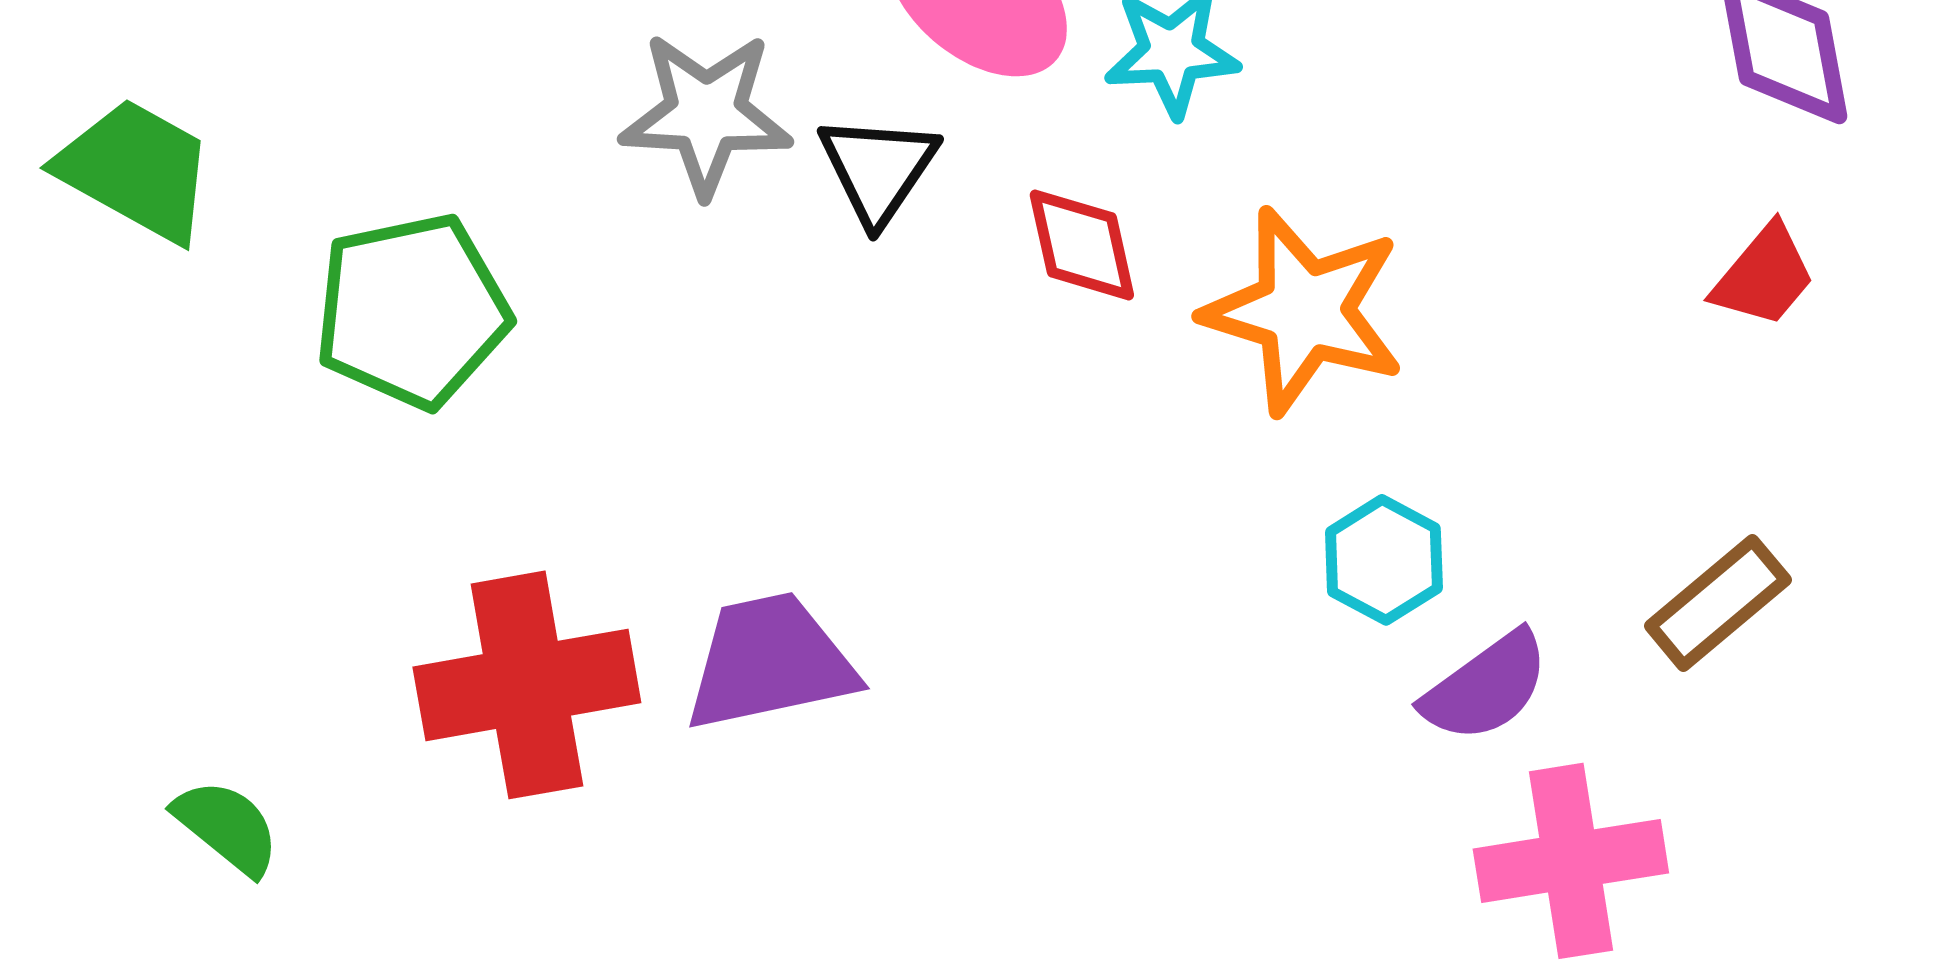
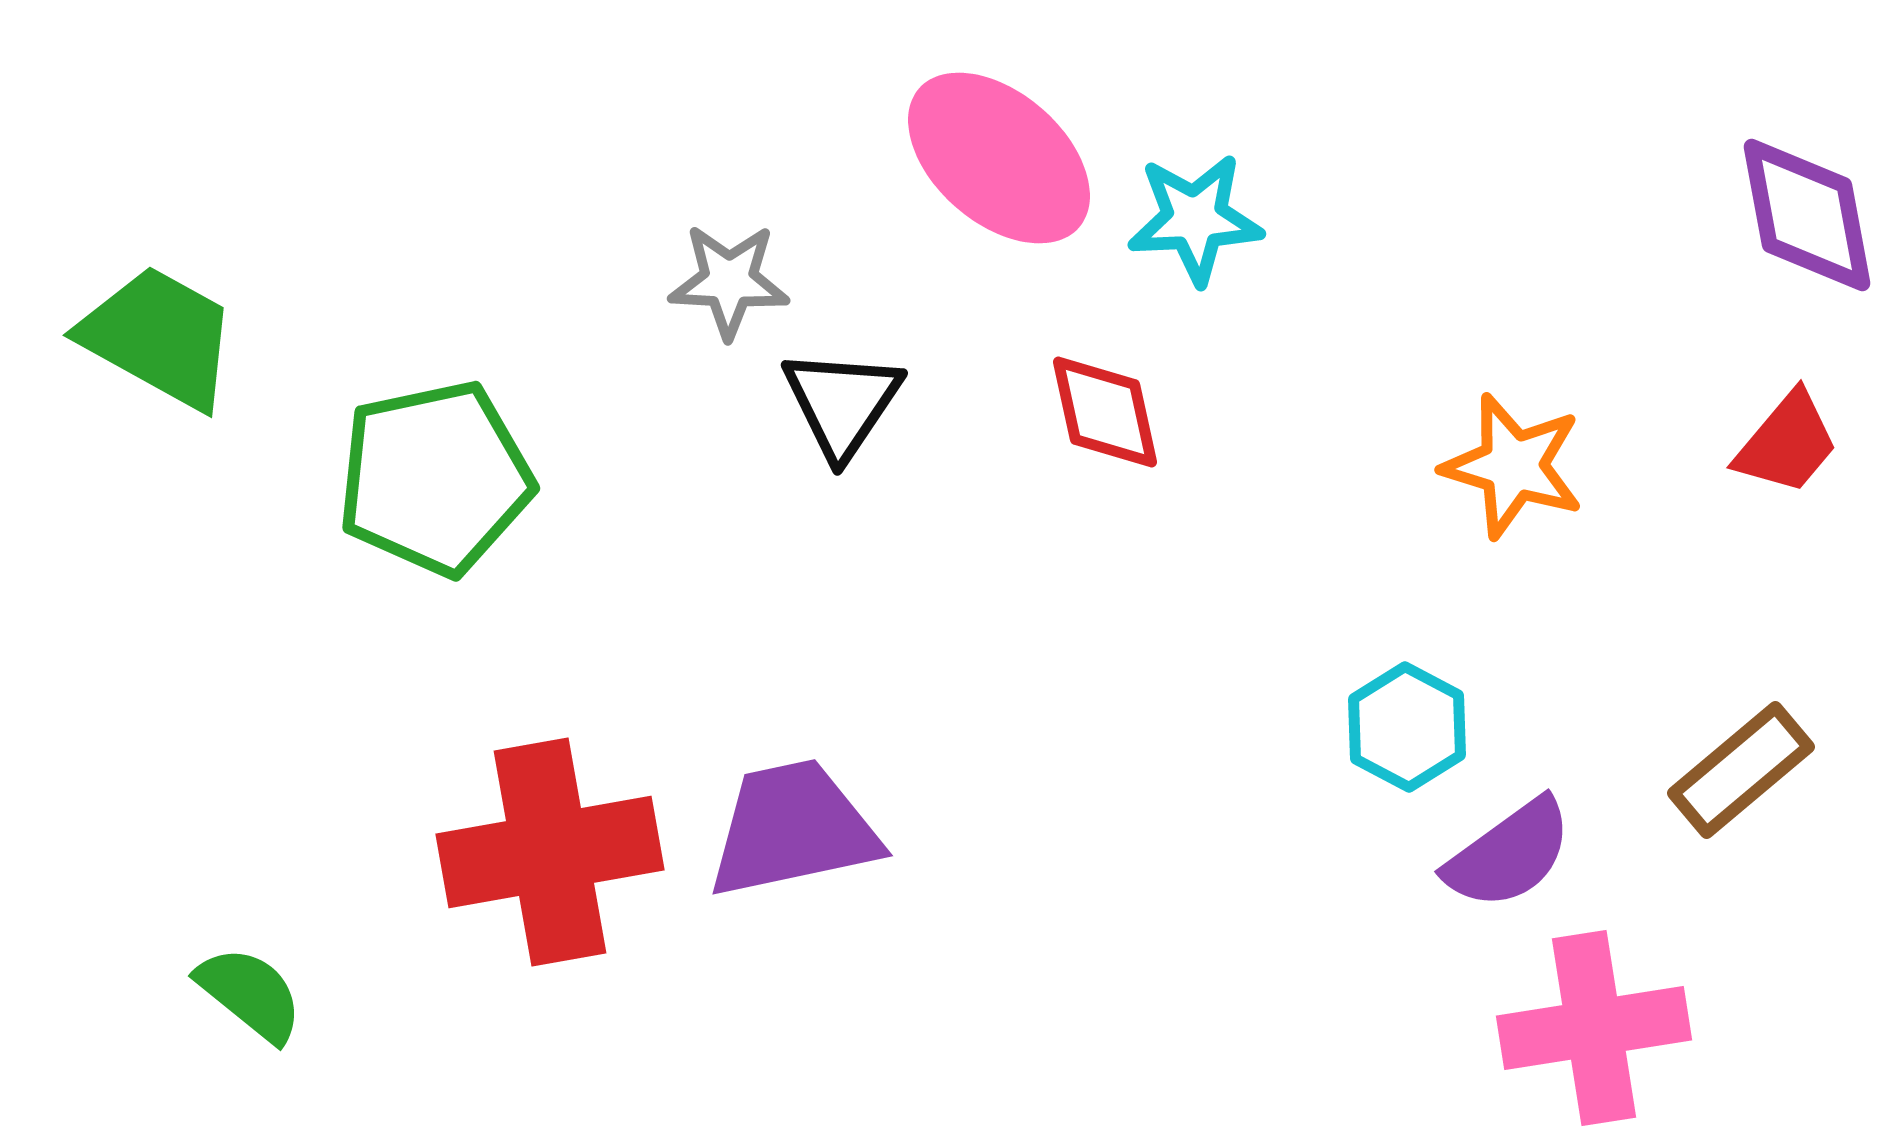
gray star: (706, 114) -> (729, 281), size x0.7
black triangle: (878, 169) -> (842, 403), moved
orange star: (1304, 311) -> (1513, 466), moved, size x0.7

